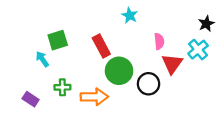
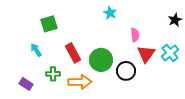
green square: (58, 40) -> (49, 24), moved
red rectangle: (101, 46) -> (73, 53), moved
cyan cross: (198, 50) -> (170, 53), moved

